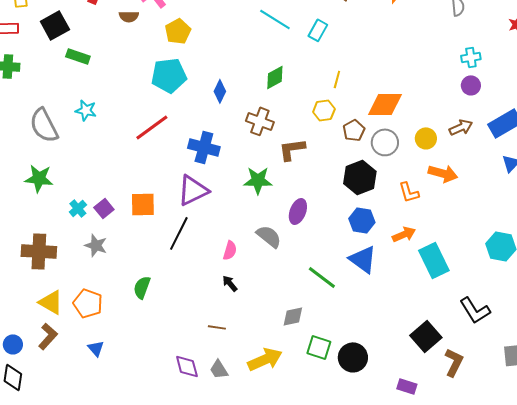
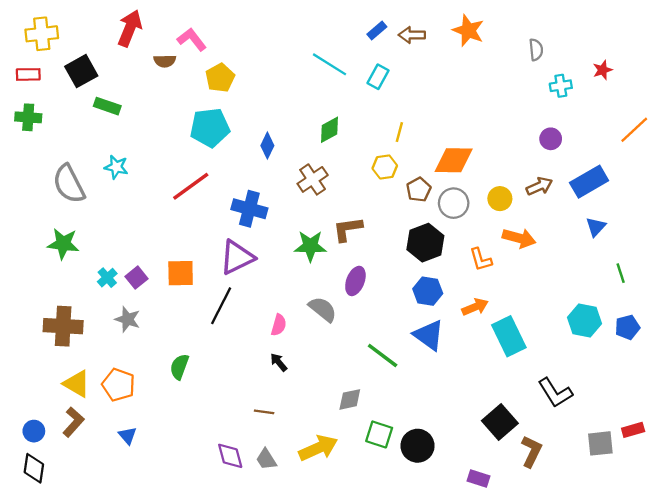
cyan cross: (471, 57) -> (561, 86), moved
brown cross: (260, 121) -> (313, 179), turned 36
brown L-shape: (292, 149) -> (348, 229), moved

